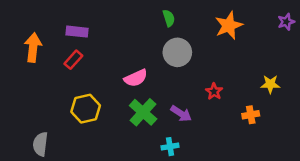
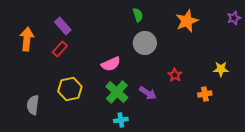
purple rectangle: (77, 32) -> (63, 26), turned 42
gray semicircle: (40, 144) -> (33, 105), moved
cyan cross: (170, 147) -> (121, 120), moved

